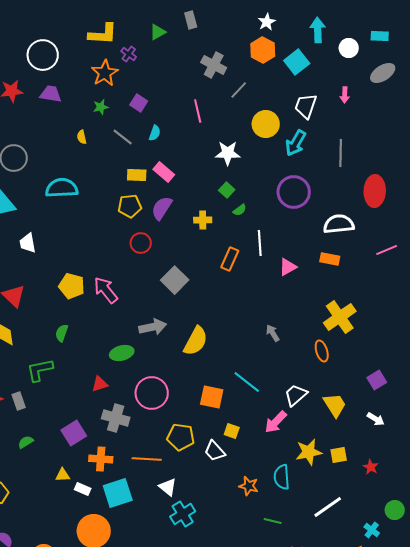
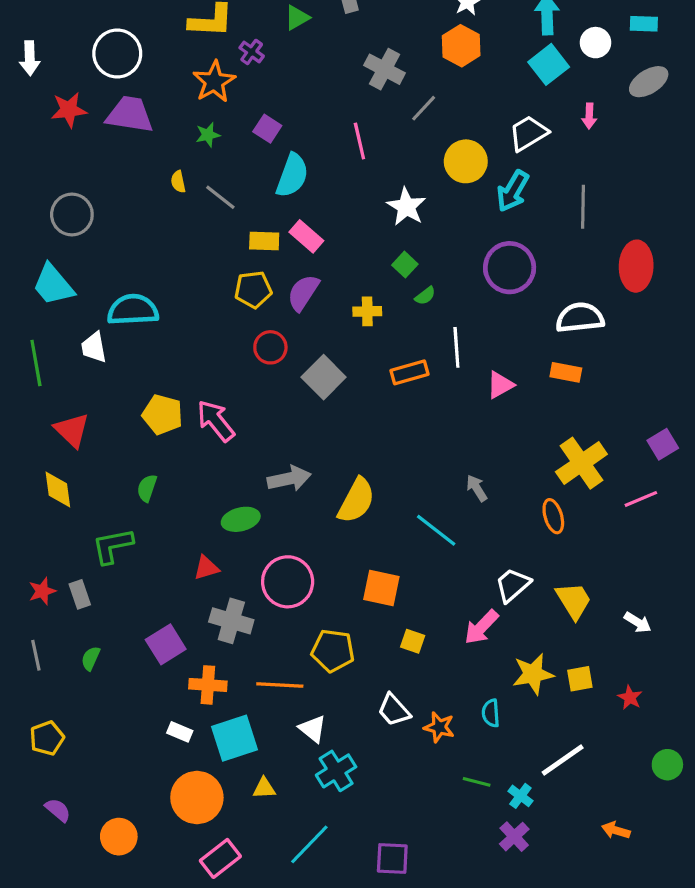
cyan square: (297, 62) -> (549, 64), moved
purple trapezoid: (51, 94) -> (130, 114), size x1.4
white trapezoid: (306, 106) -> (528, 133), turned 40
cyan semicircle: (155, 133) -> (292, 175), size x1.8
gray line: (123, 137) -> (220, 197), moved
white star: (228, 153) -> (406, 207), turned 30
cyan semicircle: (62, 188) -> (133, 310), moved
pink line: (387, 250) -> (641, 499), moved
orange rectangle: (230, 259) -> (410, 372), turned 50
gray square: (175, 280) -> (324, 377), moved
purple square: (377, 380) -> (663, 444), moved
cyan line: (247, 382) -> (436, 530), moved
green semicircle: (26, 442) -> (91, 658), turned -35
white trapezoid: (215, 451) -> (394, 710), moved
yellow triangle: (63, 475) -> (264, 788), moved
cyan semicircle: (282, 477) -> (491, 713), size x0.7
cyan cross: (372, 530) -> (520, 796), moved

